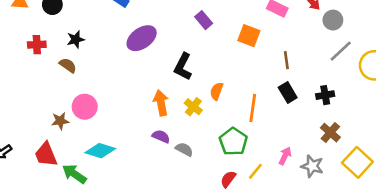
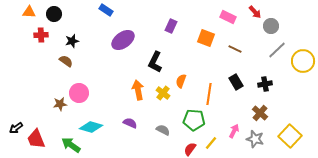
purple rectangle: (204, 20) -> (171, 26), turned 64
red cross: (37, 45) -> (41, 35), moved
brown line: (286, 60) -> (235, 49), moved, turned -56
brown cross: (330, 133) -> (260, 113), moved
purple semicircle: (161, 136) -> (130, 123), moved
green pentagon: (233, 142) -> (194, 120), turned -30
gray semicircle: (184, 149) -> (163, 130), moved
red trapezoid: (46, 155) -> (36, 139), moved

